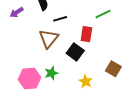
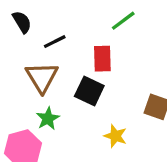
green star: (51, 73) -> (48, 118), moved

